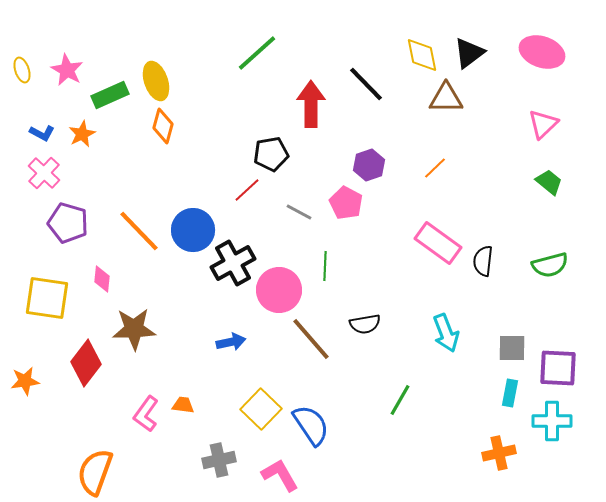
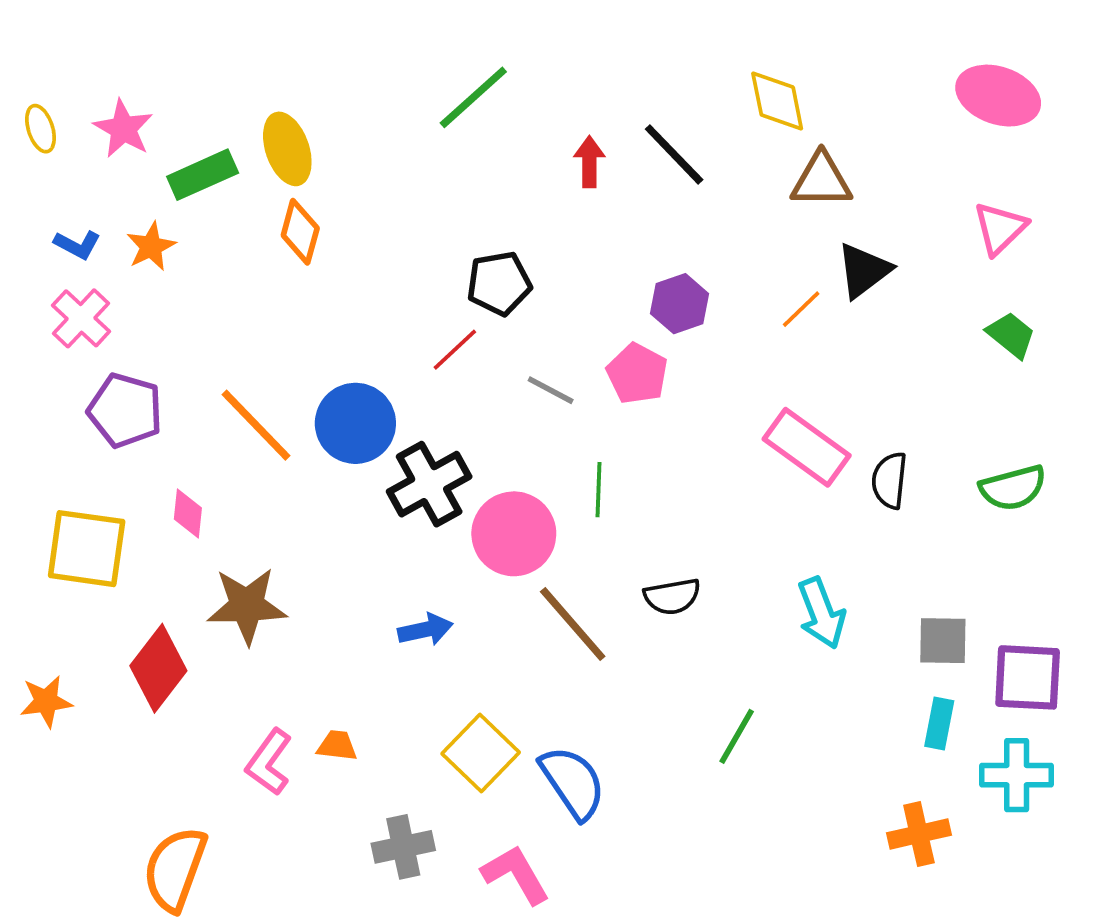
black triangle: (469, 53) -> (864, 270), moved
red arrow: (311, 104) -> (589, 162), moved, size x0.6

